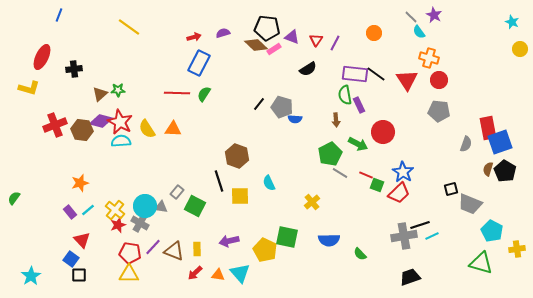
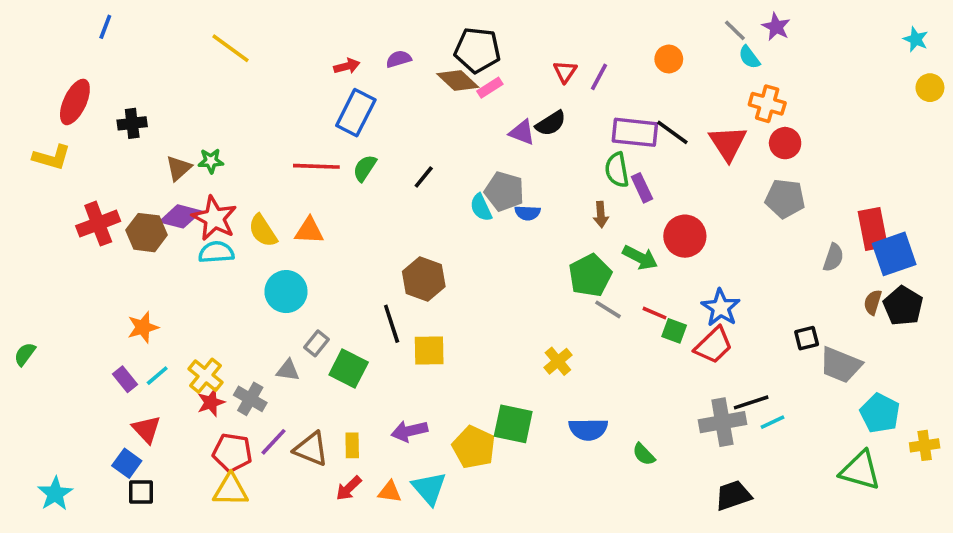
purple triangle: (292, 37) -> (522, 132), moved
black line: (259, 104) -> (424, 177), moved
cyan semicircle: (269, 183) -> (481, 207), moved
cyan circle: (145, 206) -> (286, 292), moved

